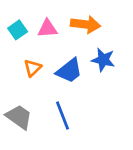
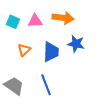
cyan square: (18, 30) -> (13, 22), turned -32
blue trapezoid: (69, 71) -> (51, 52), turned -50

